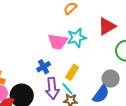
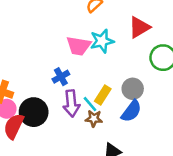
yellow rectangle: (72, 72) -> (103, 95), moved
gray circle: (111, 79) -> (133, 89), moved

